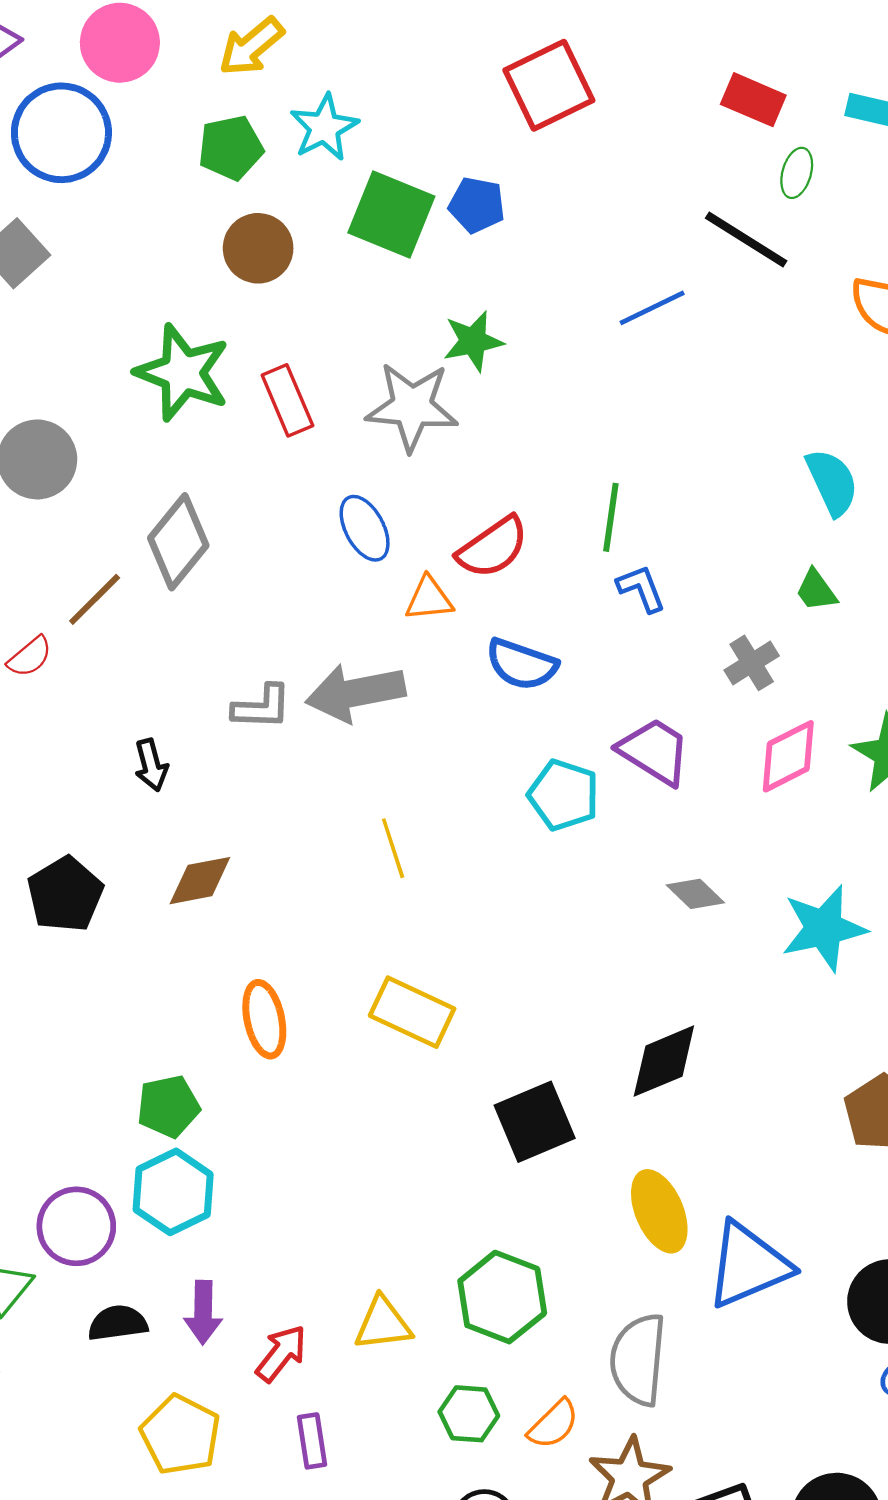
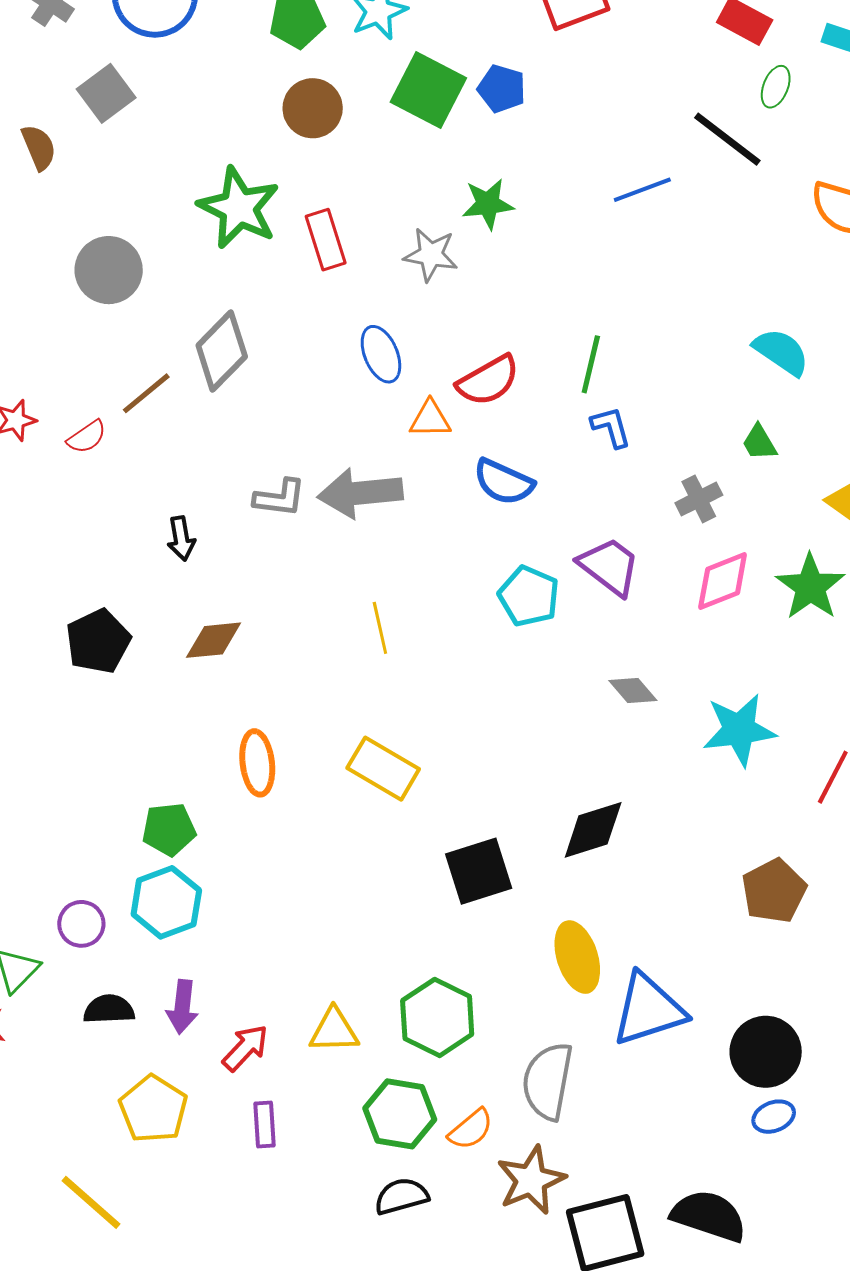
gray star: (412, 407) -> (431, 255), size x0.7
cyan semicircle: (832, 482) -> (781, 352), turned -36
purple circle: (76, 1226) -> (81, 924), size x0.7
green hexagon: (469, 1414) -> (400, 1114), size x1.4

